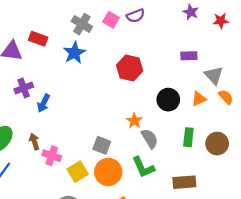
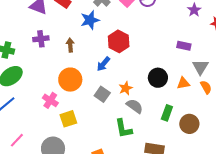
red hexagon: (130, 68) -> (119, 41), moved
blue arrow: (44, 103) -> (103, 64), moved
gray semicircle: (150, 139) -> (135, 106), turned -36
brown arrow: (34, 142) -> (70, 45), moved
gray square: (102, 145) -> (102, 94), moved
orange circle: (108, 172) -> (70, 80), moved

